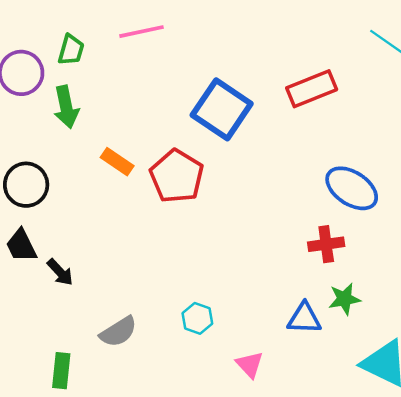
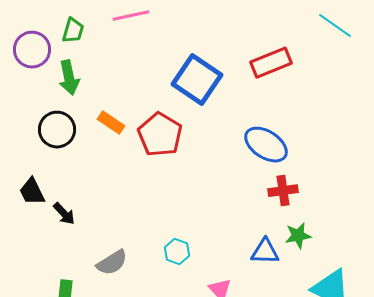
black circle: (26, 185) -> (57, 130), moved
blue ellipse: (352, 188) -> (266, 145), moved

